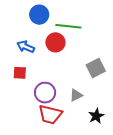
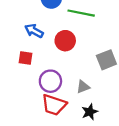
red circle: (55, 42) -> (65, 41), moved
black star: (96, 116) -> (90, 112), moved

